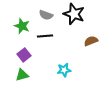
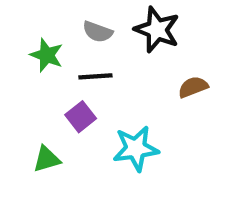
purple square: (24, 55) -> (81, 117), moved
cyan star: (64, 70) -> (136, 148), size x1.5

